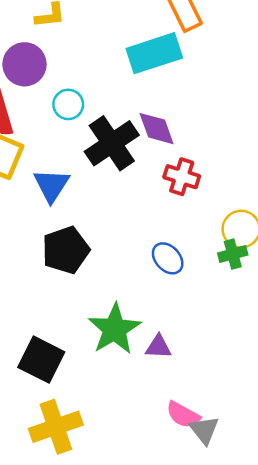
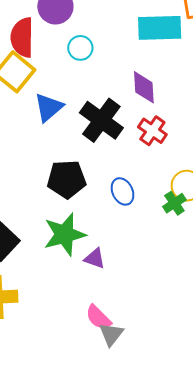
black cross: (112, 143) -> (101, 120), moved, turned -36
black pentagon: (66, 250) -> (67, 179), moved
green cross: (233, 254) -> (174, 203), turned -35

